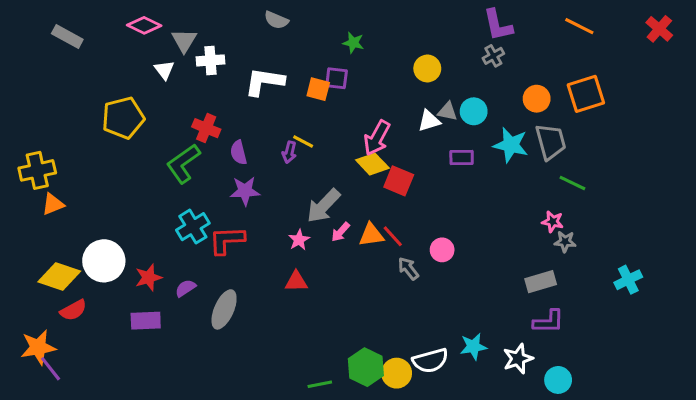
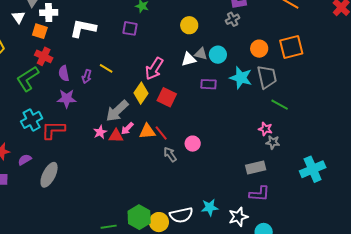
orange square: (318, 89) -> (40, 31), moved
purple arrow: (289, 152) -> (87, 76), moved
yellow diamond: (372, 164) -> (141, 93), moved, turned 75
cyan cross: (628, 280) -> (313, 169), size x1.4
red triangle: (296, 281) -> (116, 136), moved

